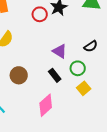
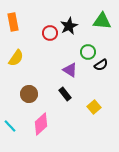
green circle: (78, 68) -> (88, 52), moved
pink diamond: (46, 105) -> (41, 124), moved

